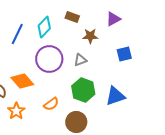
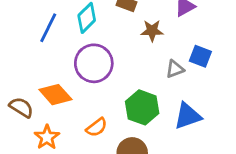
blue square: (124, 54) -> (200, 56), turned 35
gray triangle: (80, 60) -> (175, 69), moved

